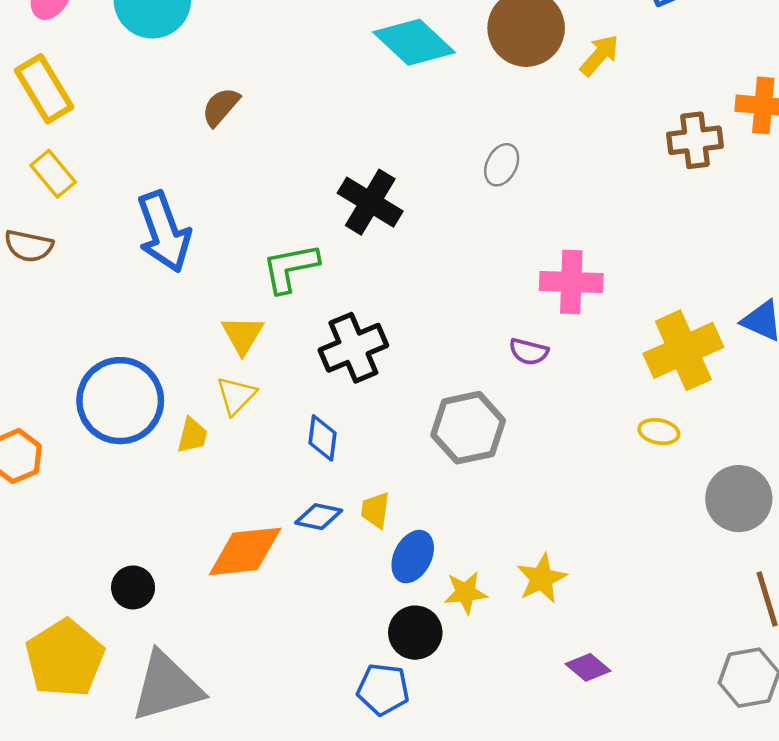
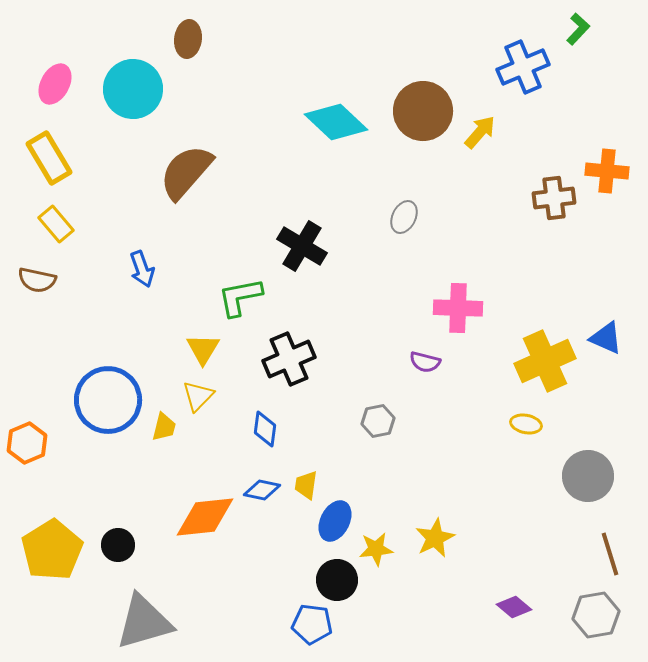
brown semicircle: (221, 107) -> (186, 172), size x1.8
blue arrow: (164, 232) -> (142, 269), size x0.6
gray hexagon: (468, 428) -> (378, 421), size x0.6
yellow pentagon: (65, 658) -> (52, 550), moved
purple diamond: (588, 667) -> (514, 607), moved

